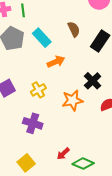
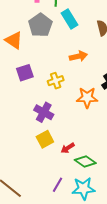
cyan rectangle: (42, 38) -> (69, 19), moved
yellow square: (26, 163) -> (45, 139), moved

